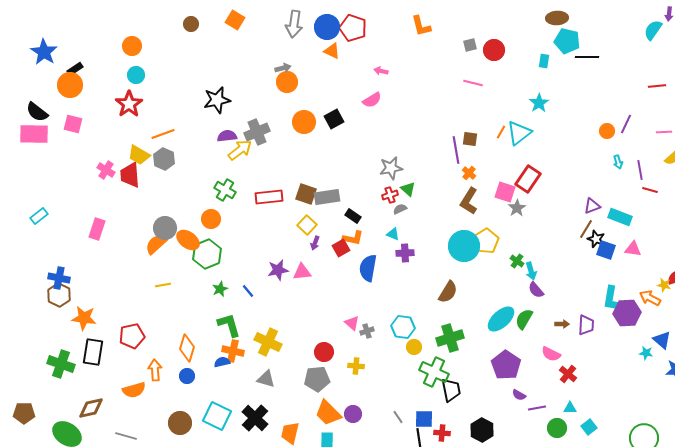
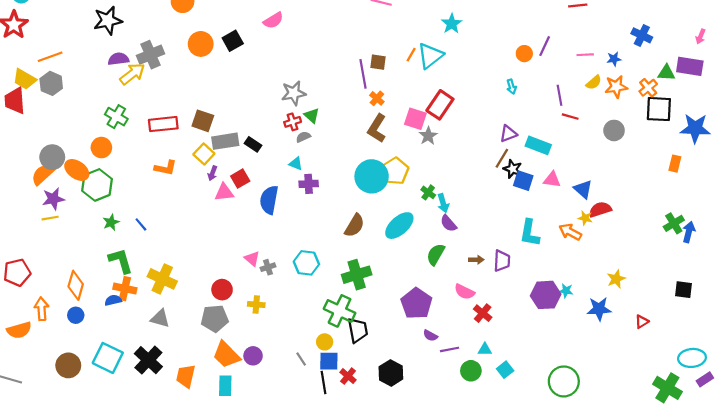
cyan arrow: (618, 162) -> (511, 87), moved
gray rectangle: (327, 197) -> (225, 141), moved
orange L-shape: (353, 238) -> (165, 168), moved
purple star: (278, 270) -> (53, 199), moved
pink triangle: (302, 272) -> (224, 192), moved
purple hexagon: (627, 313) -> (546, 295), moved
cyan ellipse: (501, 319) -> (399, 226), moved
blue triangle: (662, 340) -> (583, 189), moved
yellow circle: (414, 347) -> (325, 342), moved
red cross: (442, 433) -> (348, 376), turned 35

